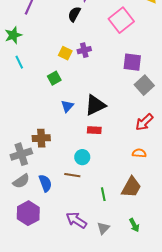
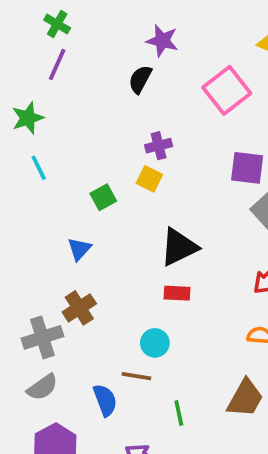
yellow square: (65, 53) -> (149, 179), moved
blue triangle: (67, 106) -> (79, 249), moved
brown cross: (41, 138) -> (79, 308), turned -30
blue semicircle: (45, 183) -> (105, 400), moved
green line: (103, 194) -> (179, 413), moved

